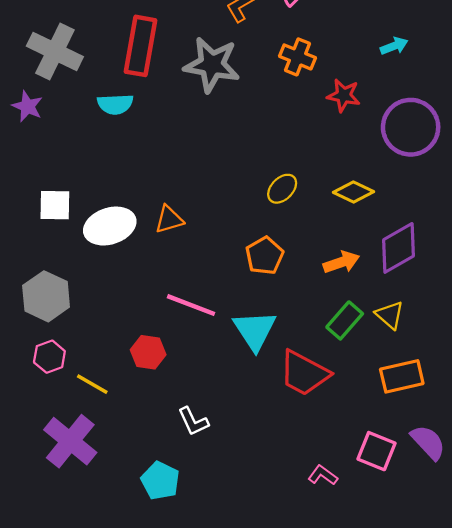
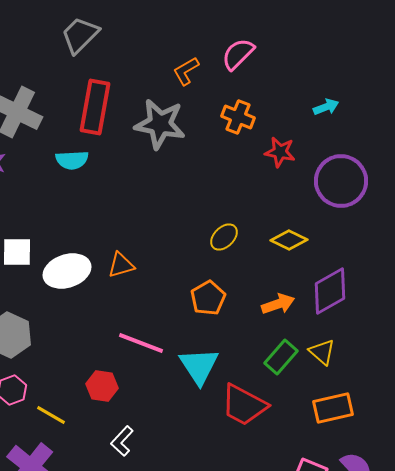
white L-shape: (193, 421) -> (122, 441), moved, turned 68

